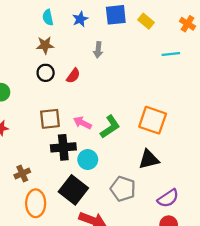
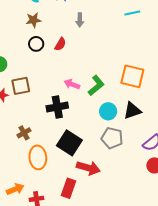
cyan line: (171, 54) -> (132, 13), moved
brown square: (50, 119) -> (21, 86), moved
cyan circle: (88, 160) -> (108, 111), moved

